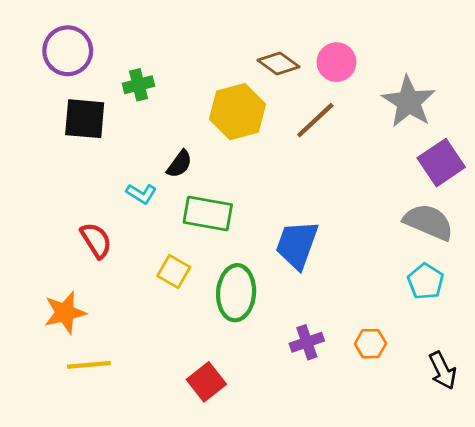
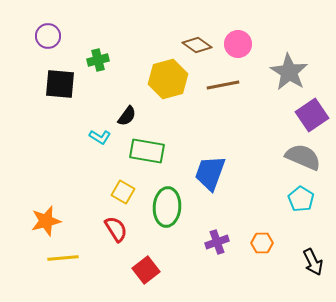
purple circle: (68, 51) -> (48, 36), size x0.7
brown line: (315, 120) -> (223, 85), turned 32
red semicircle: (96, 240) -> (116, 229), moved

